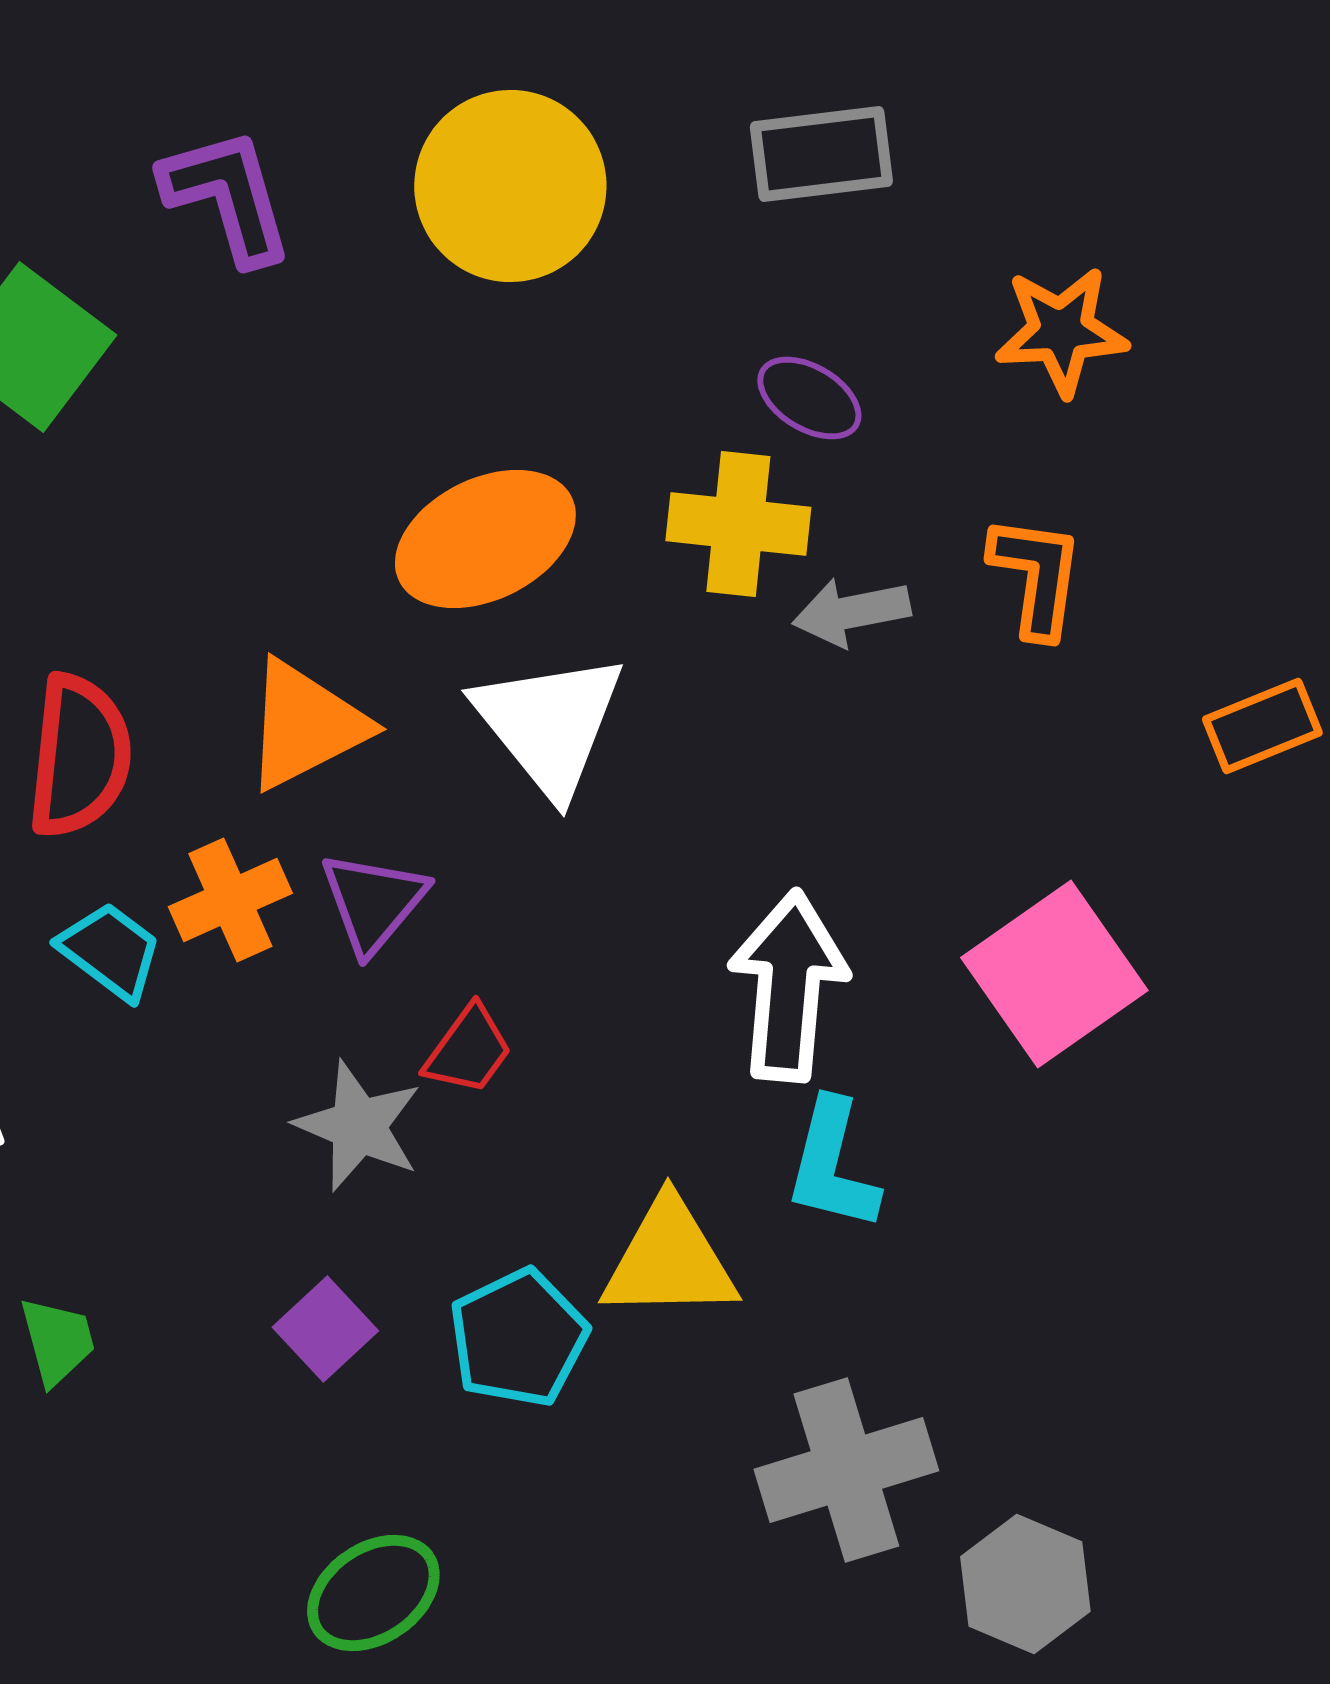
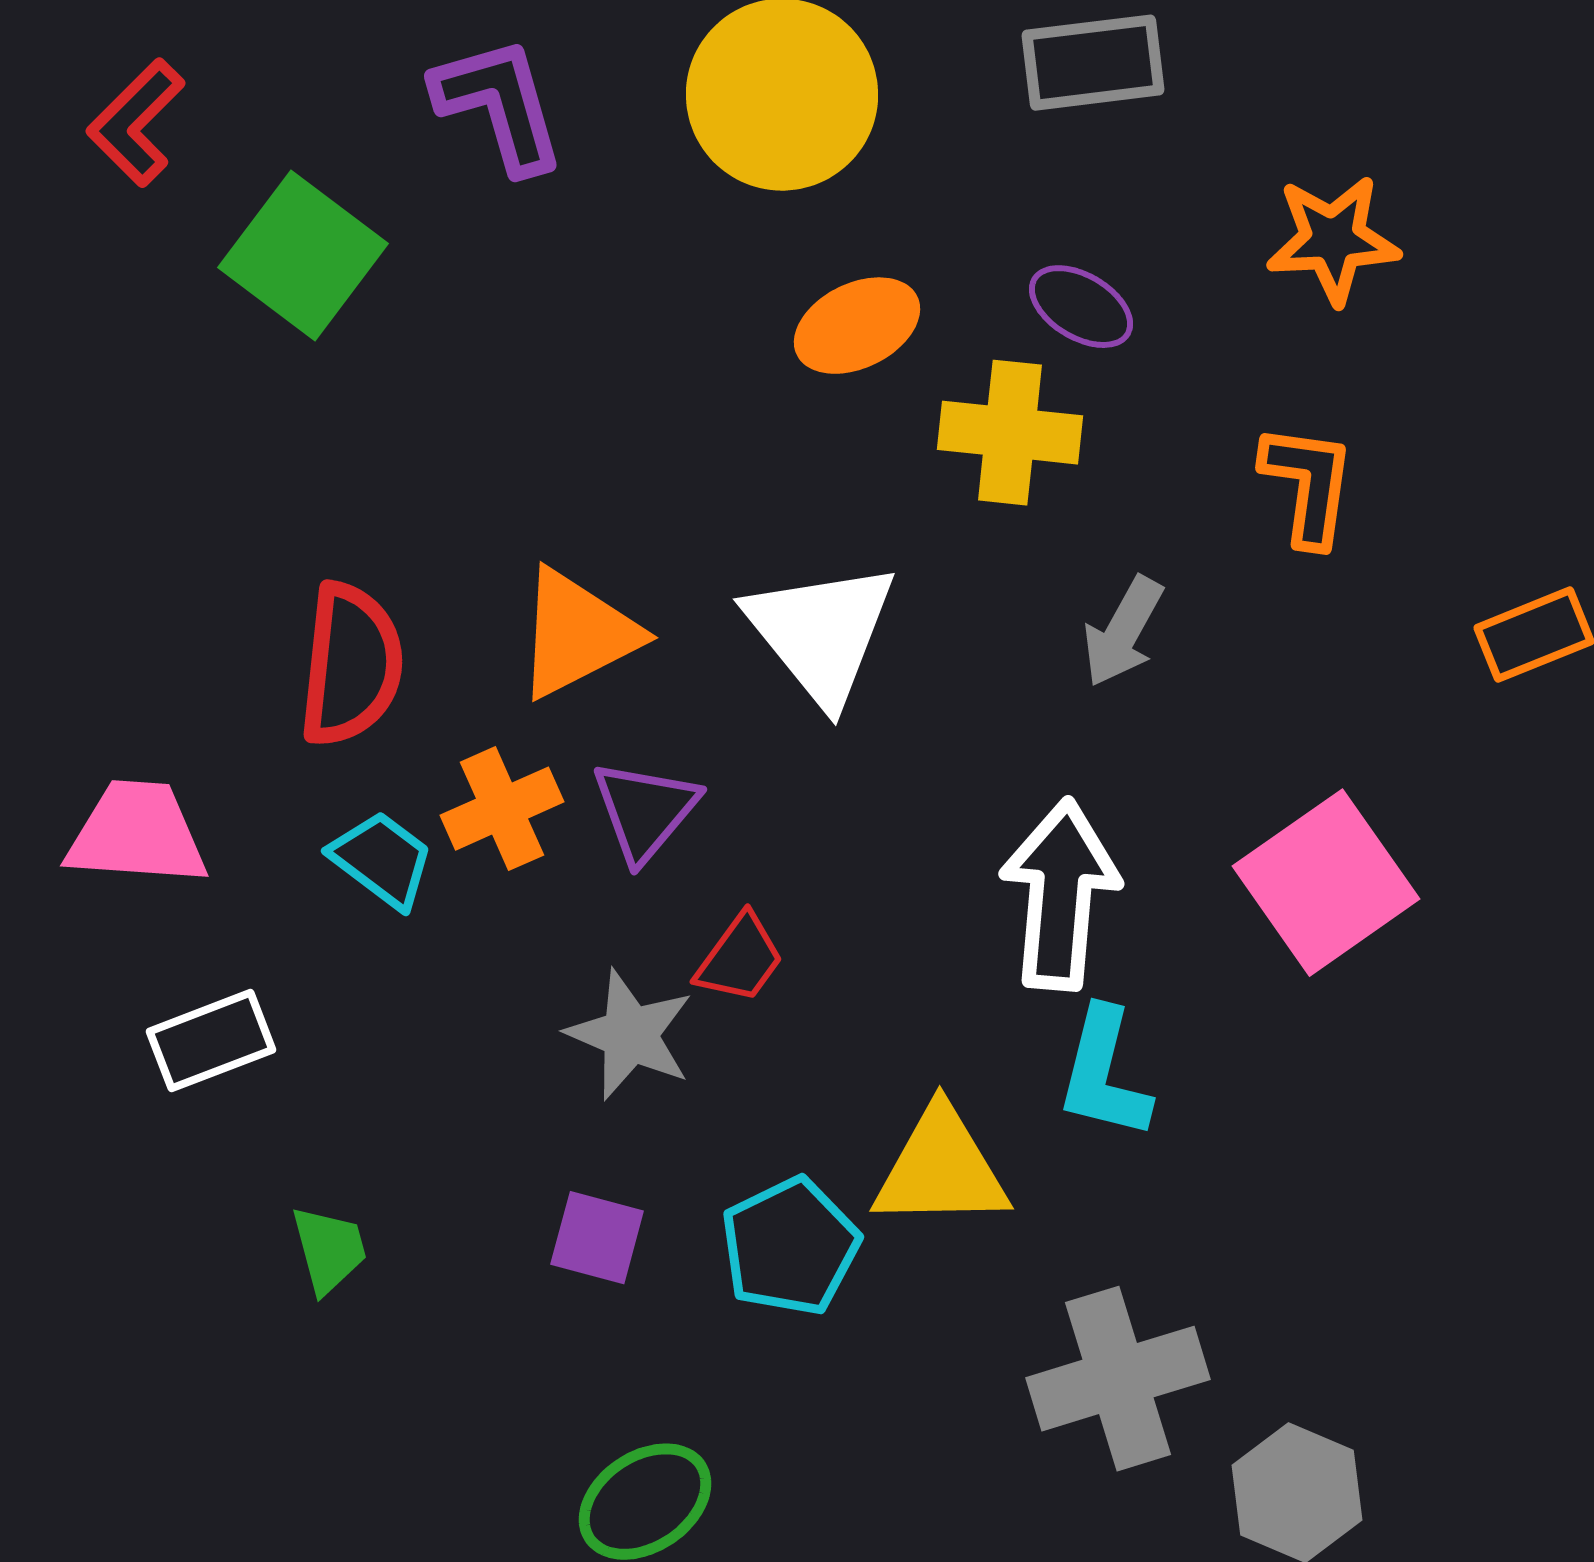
orange ellipse: (485, 539) -> (857, 326), moved, size x0.7
gray arrow: (851, 612) -> (1123, 632), moved, turned -50
purple square: (325, 1329) -> (597, 1238), turned -32

